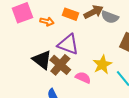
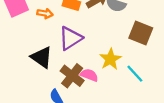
purple triangle: (68, 44) -> (70, 38), turned -50
brown cross: (60, 65) -> (72, 76), moved

